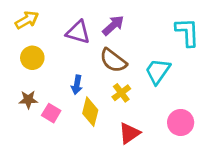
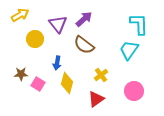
purple triangle: (78, 32) -> (58, 24), turned 36
yellow circle: (32, 58) -> (35, 39), moved
cyan trapezoid: (158, 71) -> (129, 50), moved
yellow cross: (121, 93) -> (101, 75), moved

